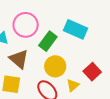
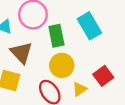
cyan rectangle: (76, 29) -> (89, 26), turned 30
green rectangle: (48, 41) -> (56, 36), turned -54

